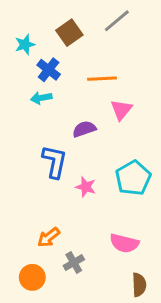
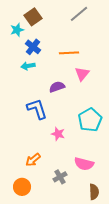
brown square: (69, 33) -> (33, 17), moved
blue L-shape: (55, 162) -> (37, 109), turned -30
pink star: (86, 187) -> (58, 134), moved
gray cross: (74, 263) -> (60, 177), moved

